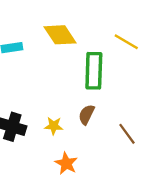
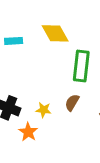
orange star: (66, 163) -> (28, 132), moved

